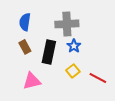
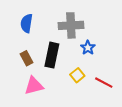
blue star: (74, 46) -> (88, 48), moved
brown rectangle: (25, 47) -> (26, 58), moved

